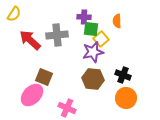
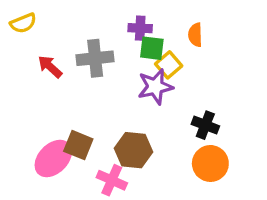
yellow semicircle: (14, 14) -> (23, 23), turned 35
red arrow: (30, 40) -> (50, 67), size x0.7
brown square: (44, 77) -> (78, 145), moved
brown hexagon: (93, 79) -> (134, 150), moved

